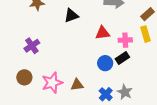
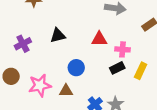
black triangle: (71, 16) -> (58, 35), moved
yellow rectangle: (146, 34) -> (141, 71), moved, turned 35
blue circle: (105, 63) -> (76, 68), moved

